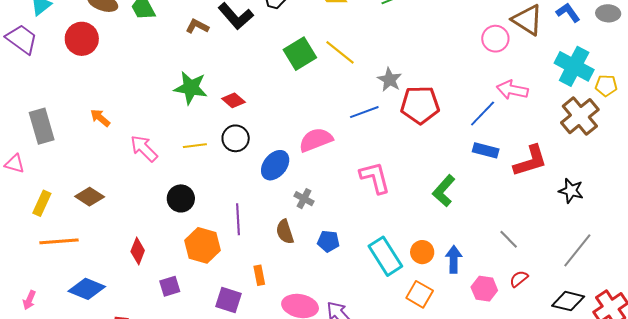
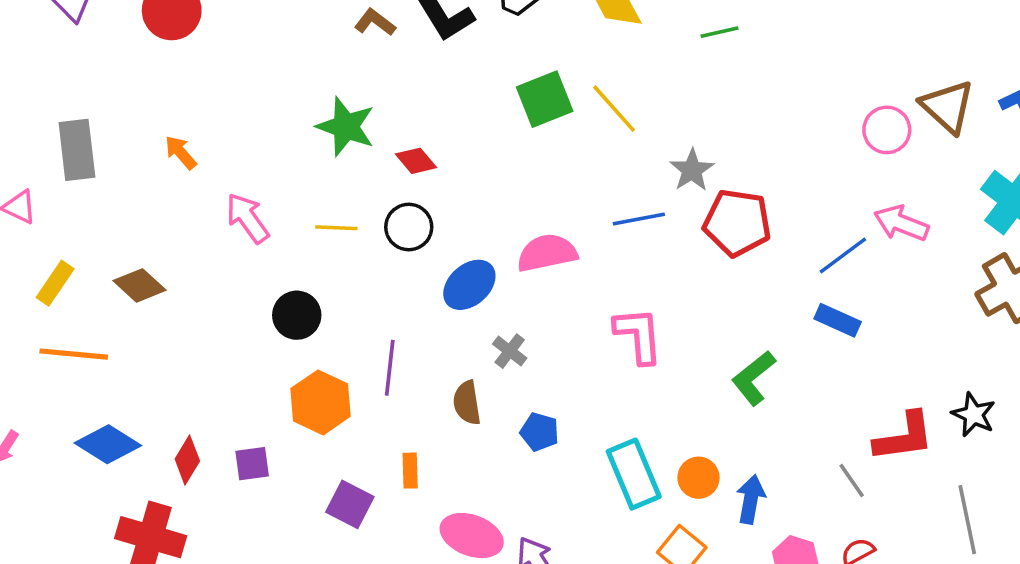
red L-shape: (530, 161) -> (904, 437), moved
gray line: (577, 250) -> (967, 520), turned -60
red diamond: (138, 251) -> (187, 460), moved

